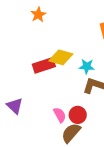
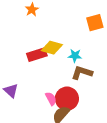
red circle: (78, 115) -> (67, 99), size x1.5

